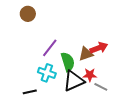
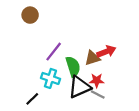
gray line: (101, 87) -> (98, 95), moved
black line: (30, 92) -> (32, 99), turned -32

